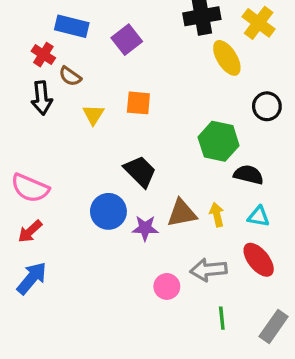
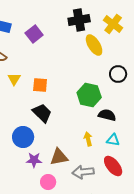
orange square: (138, 103) -> (40, 85), moved
brown triangle: (182, 213) -> (59, 157), moved
purple star: (145, 228) -> (34, 160), moved
pink circle: (167, 286) -> (48, 182), moved

